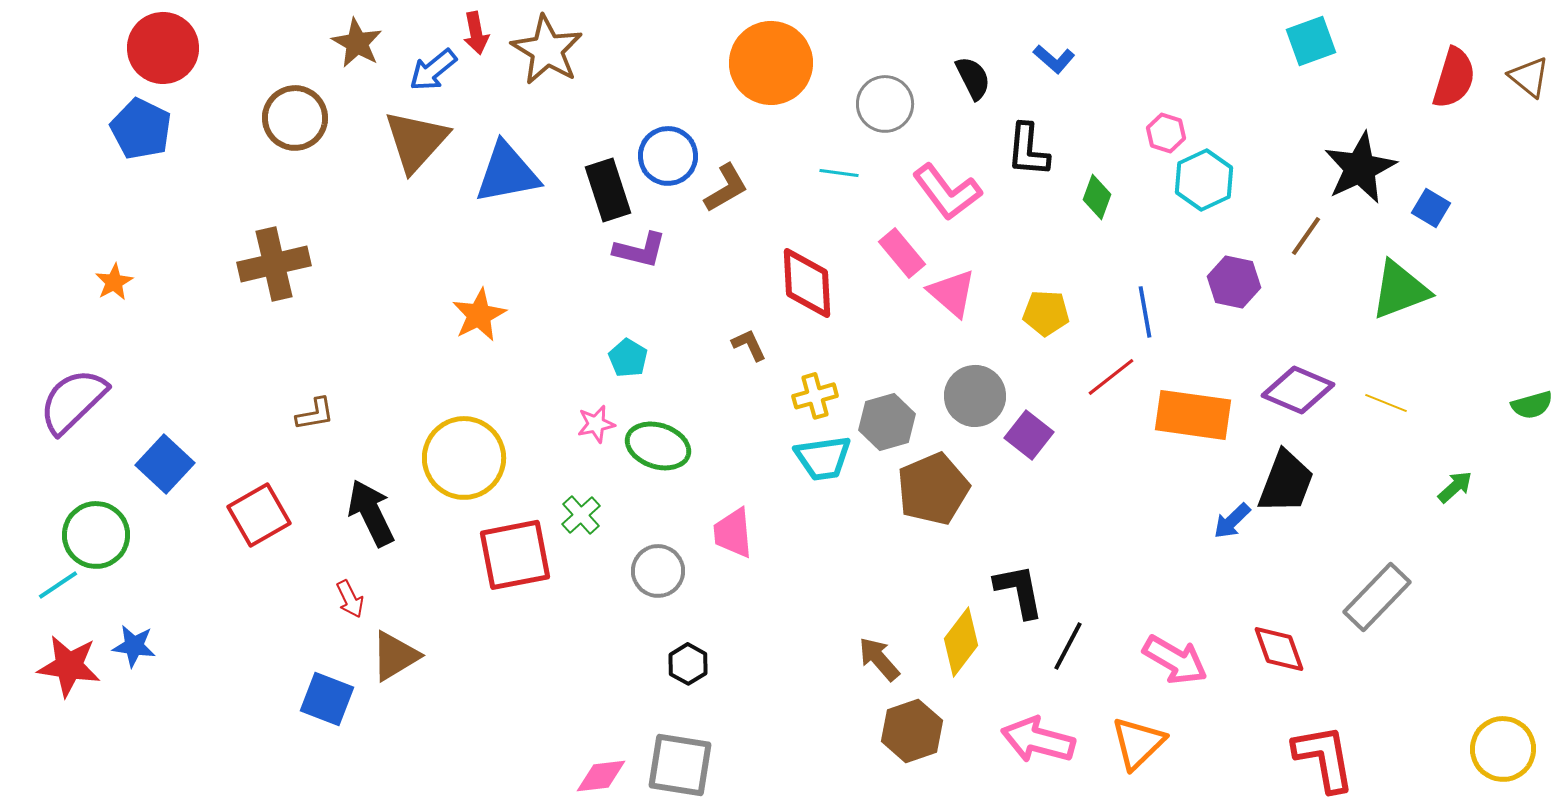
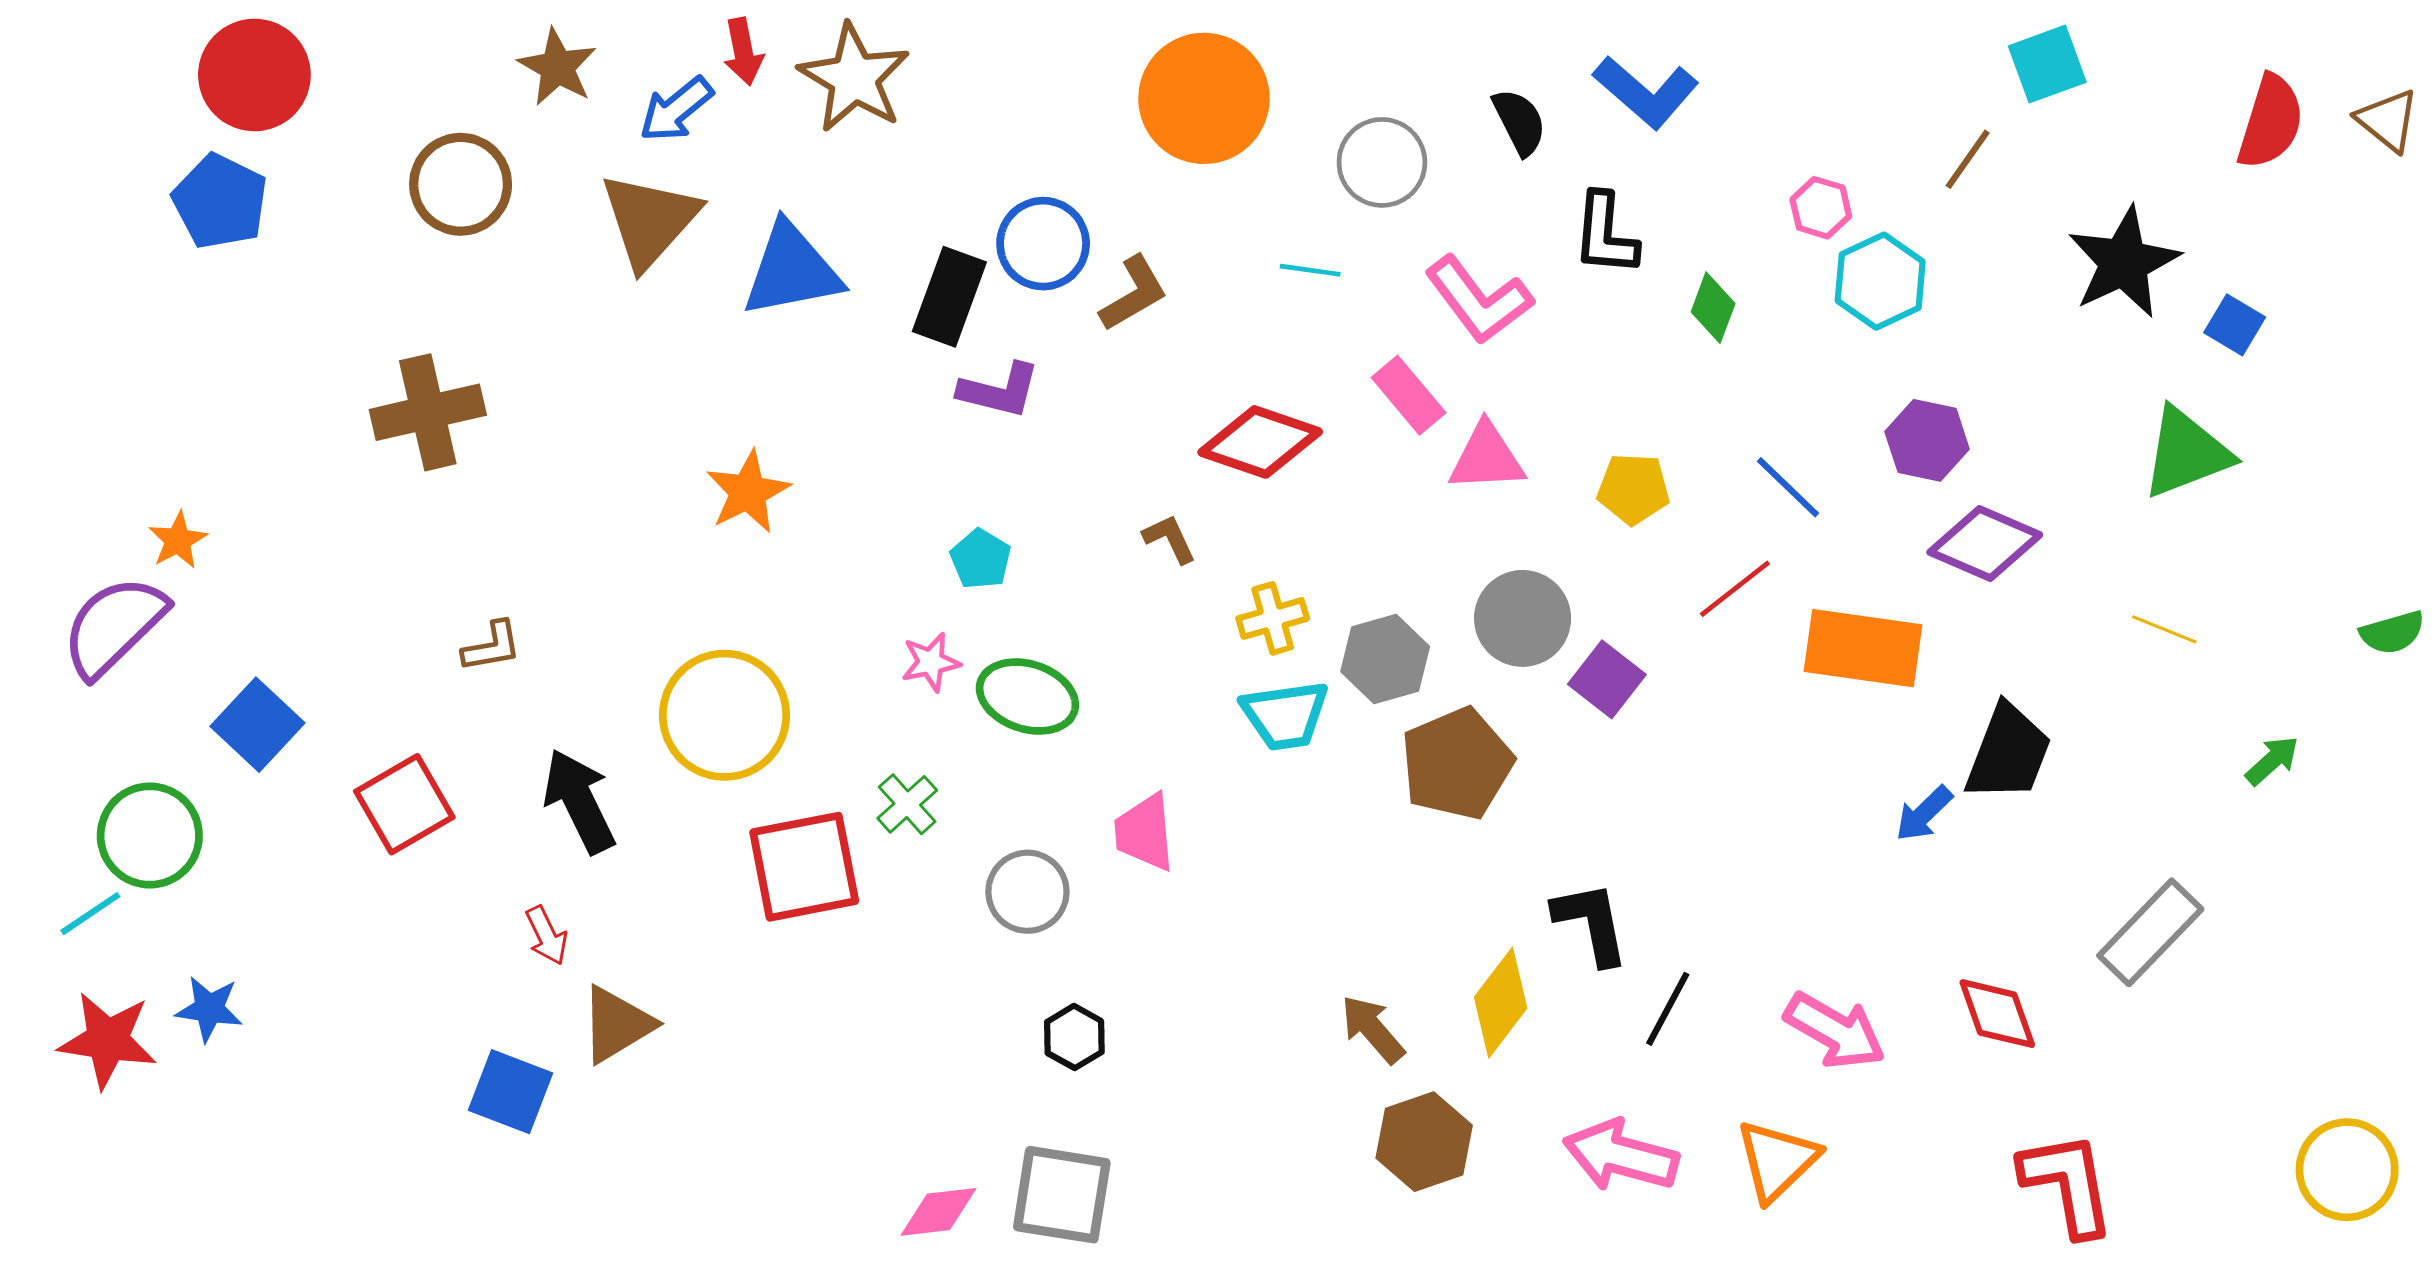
blue L-shape: (1054, 59) -> (1646, 92), size x1.6
black rectangle: (608, 190) -> (949, 297), turned 38
brown line: (1306, 236) -> (1968, 159), moved
orange star: (114, 282) -> (178, 540), moved
red diamond: (807, 283) -> (1260, 442), turned -68
pink triangle: (952, 293) -> (1487, 458), turned -44
blue line: (1145, 312) -> (1788, 487), turned -36
purple diamond: (1298, 390) -> (1985, 543), moved

